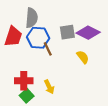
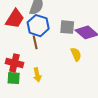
brown line: (48, 49) -> (35, 42), moved
green square: (27, 96) -> (14, 78), turned 32

